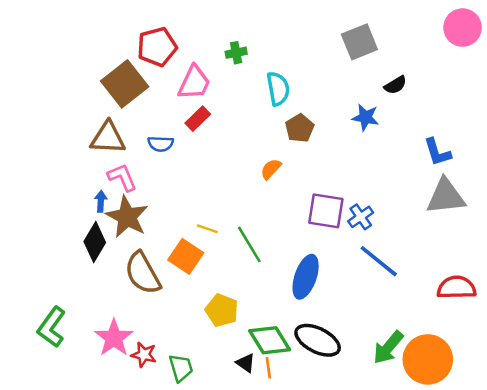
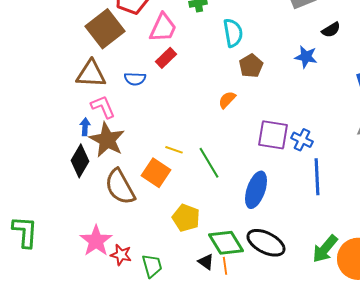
blue cross: (361, 217) -> (302, 140), turned -30
blue line: (379, 261) -> (317, 177), turned 48
green L-shape: (52, 327) -> (25, 232), moved, turned 148

